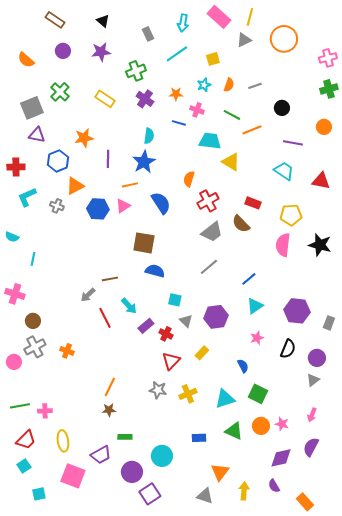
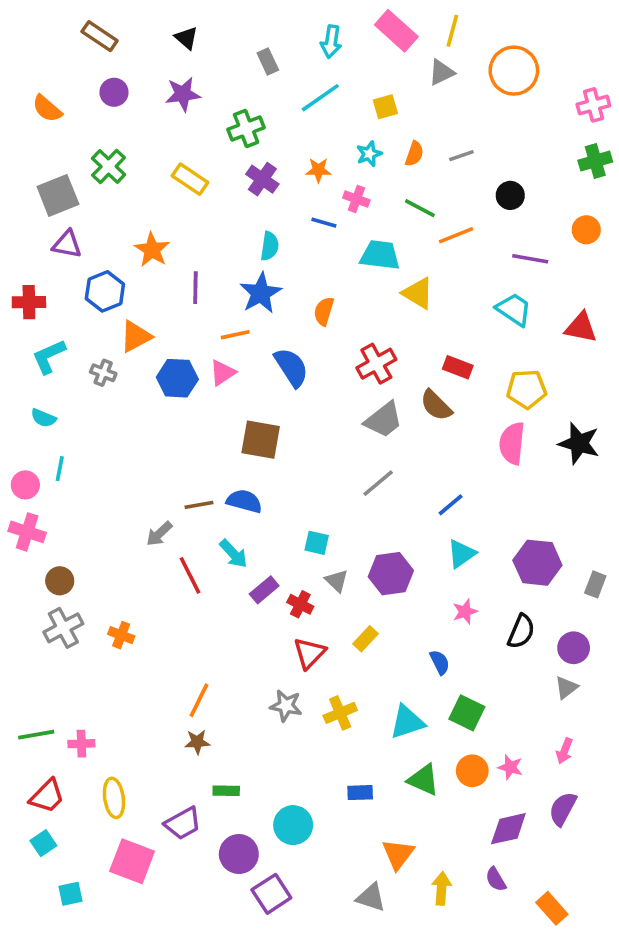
orange star: (84, 138) -> (152, 250), turned -30
orange semicircle: (189, 179) -> (324, 311), moved
cyan semicircle: (12, 237) -> (43, 418), moved
blue semicircle: (155, 271) -> (244, 501), moved
pink circle: (14, 362) -> (25, 485), moved

